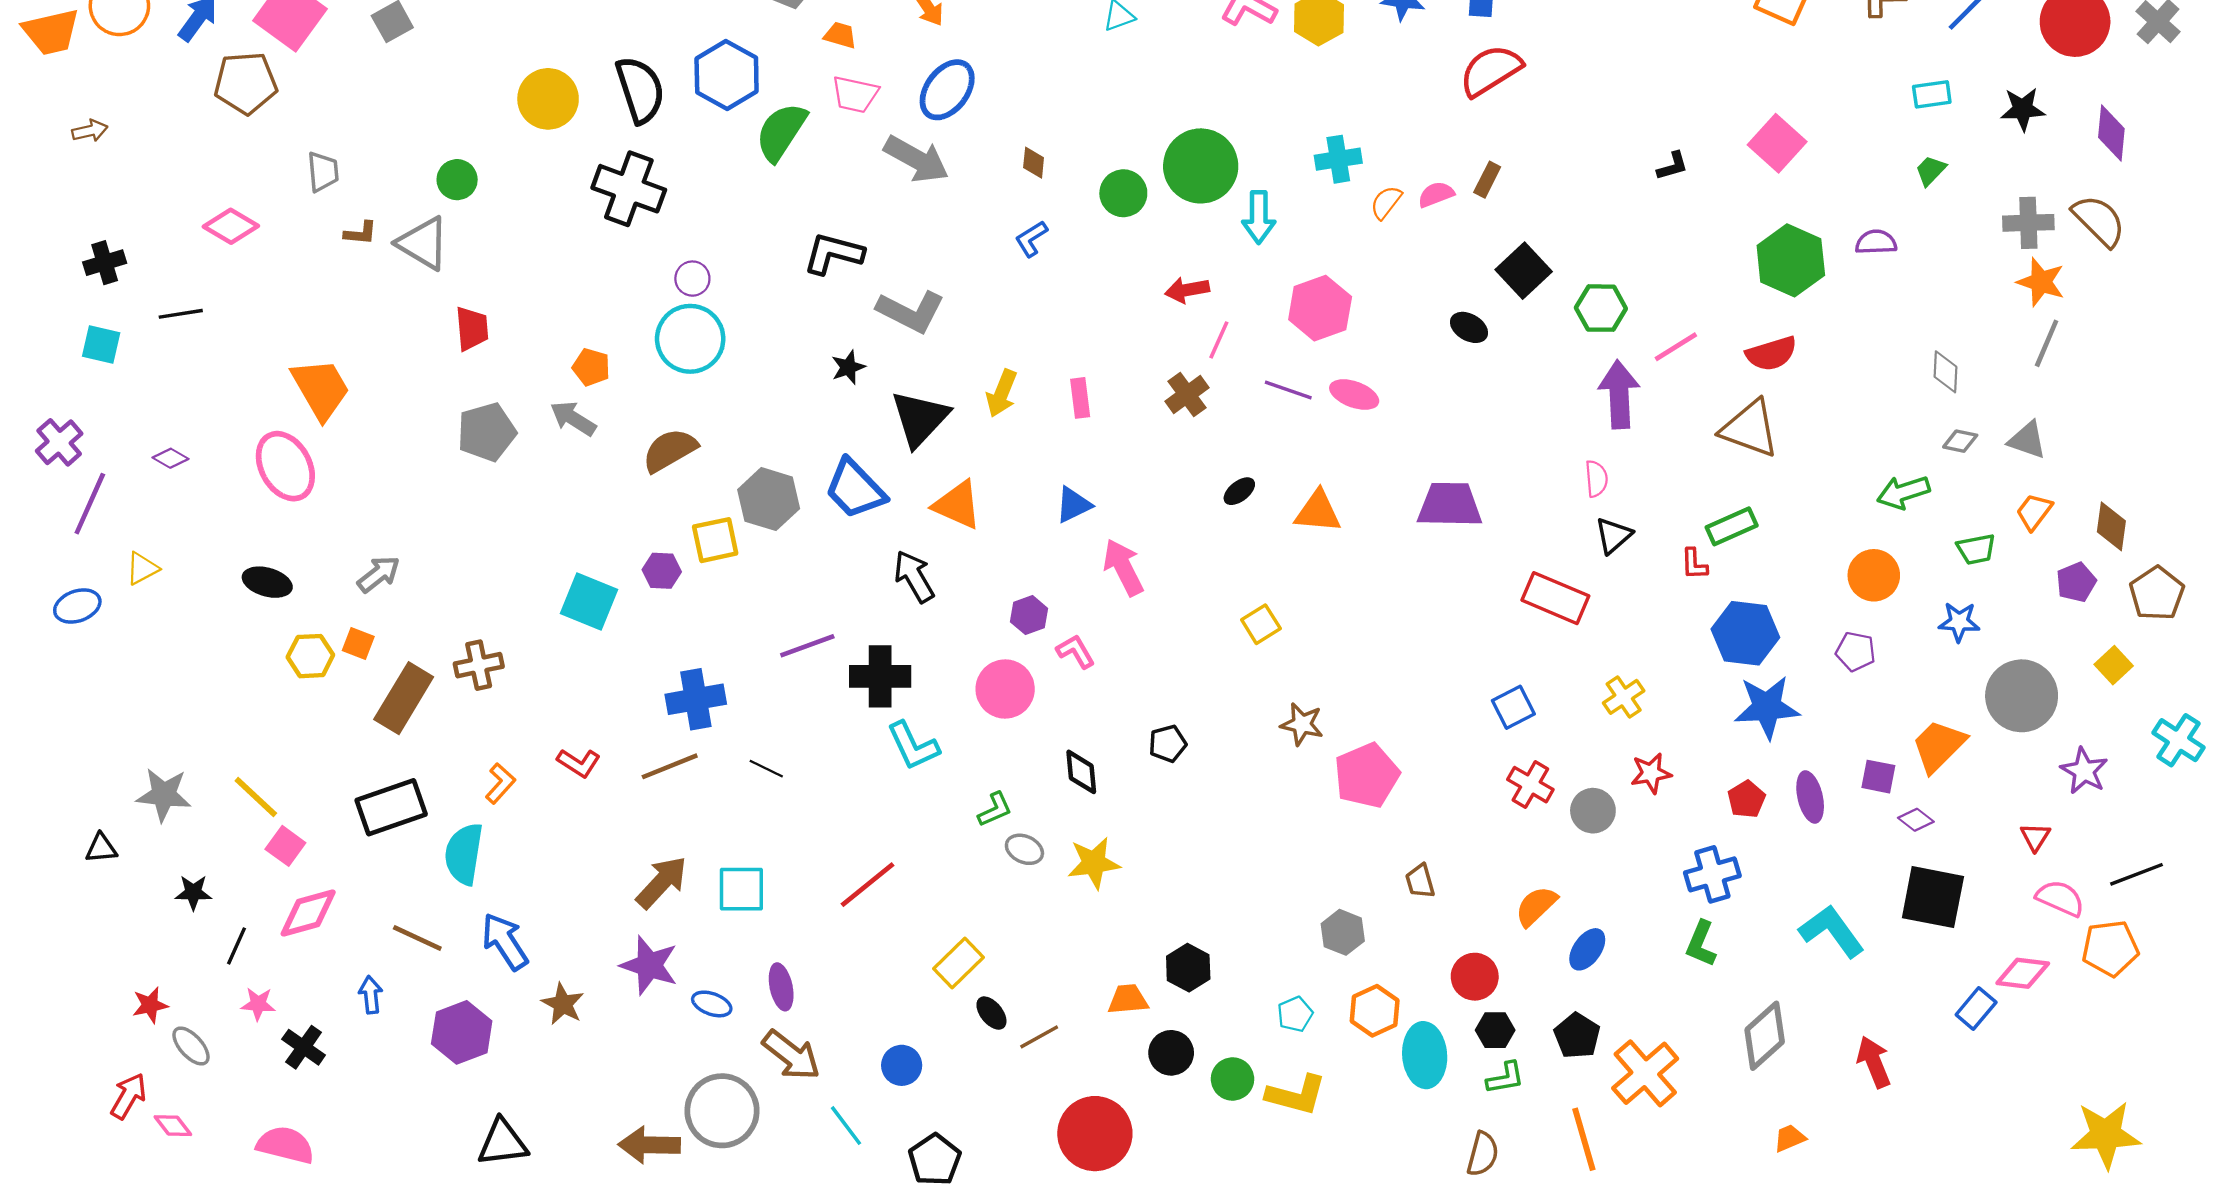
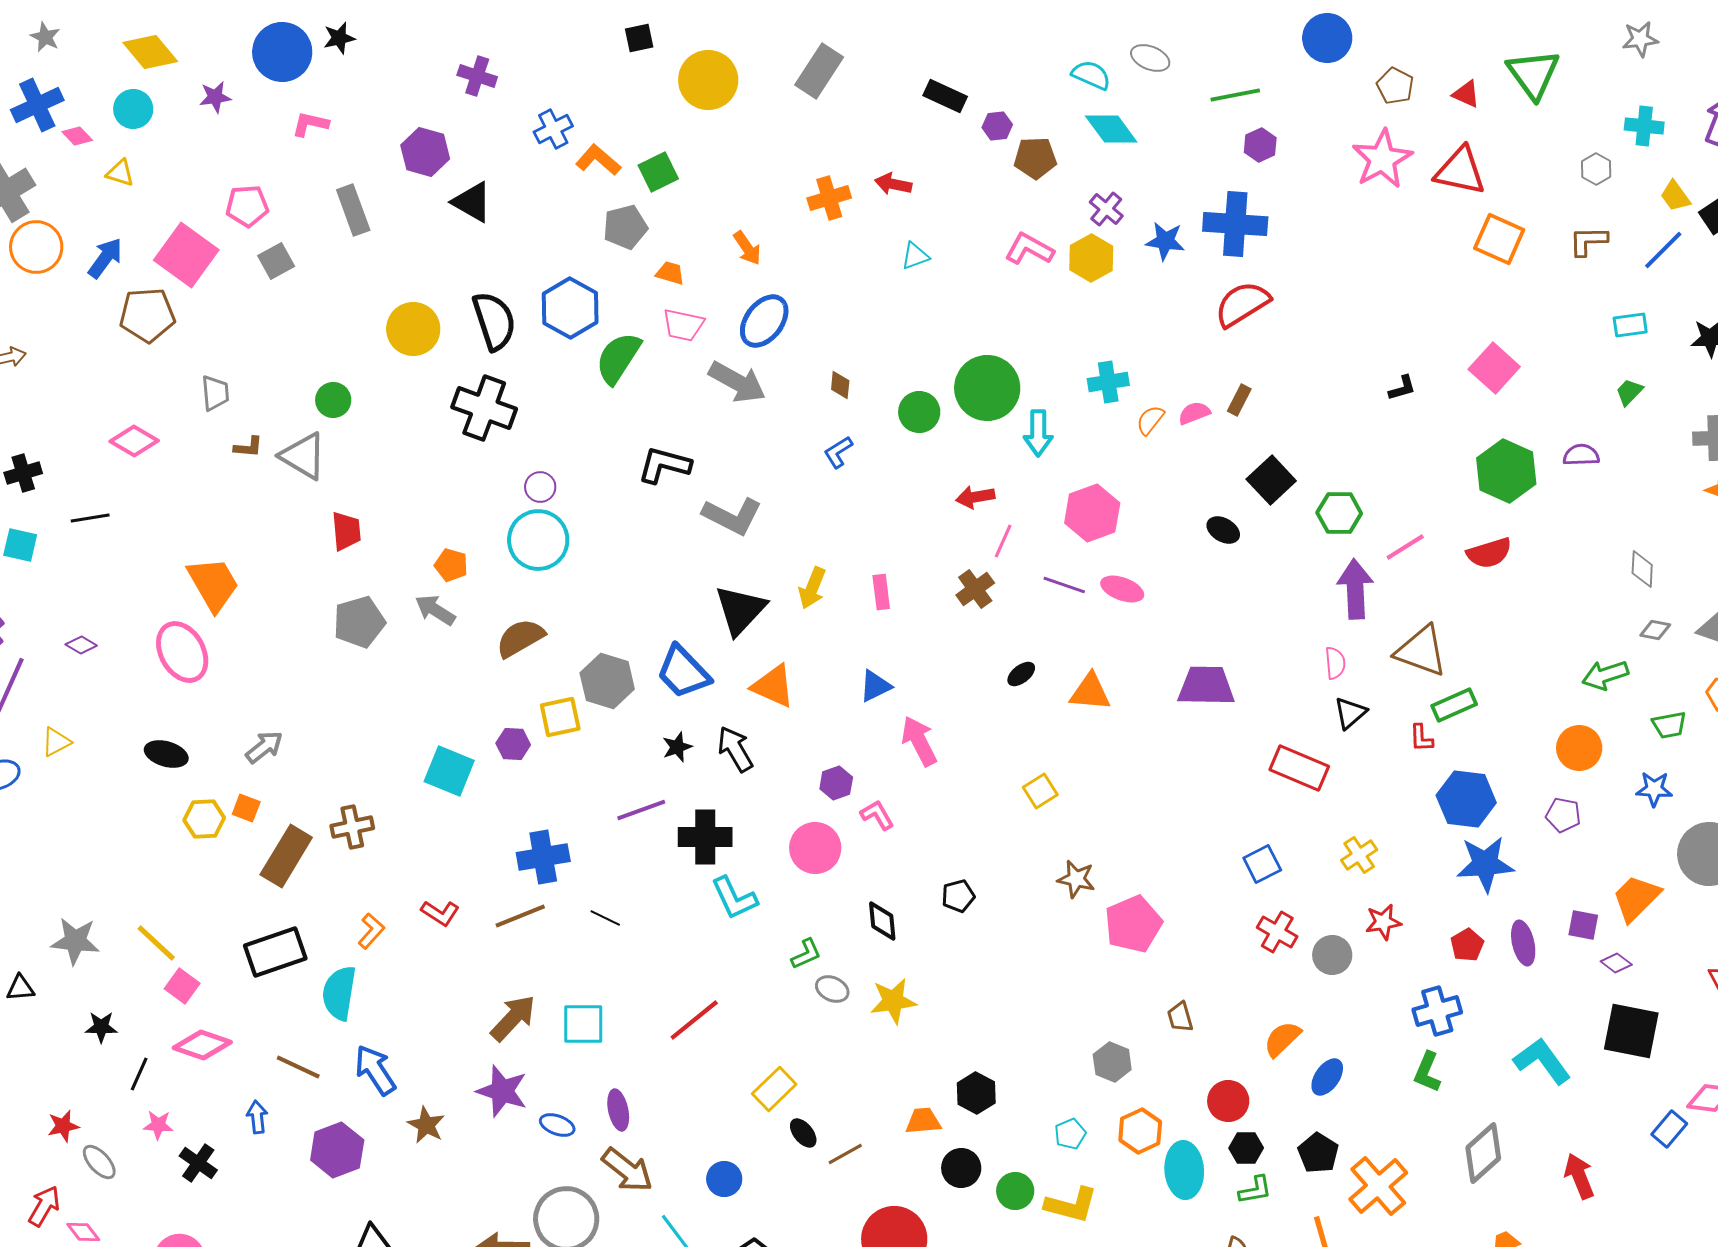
black star: (848, 367) -> (677, 747), moved
brown triangle: (1750, 429) -> (1421, 651), moved
pink diamond: (308, 913) -> (202, 1045), turned 34

